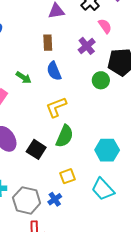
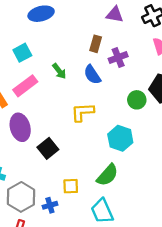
purple cross: (87, 46) -> (118, 58), moved
blue semicircle: (54, 71) -> (92, 75), turned -30
green semicircle: (65, 136) -> (107, 175), moved
cyan hexagon: (107, 150) -> (120, 138), moved

